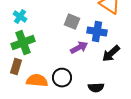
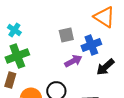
gray square: (72, 22) -> (66, 35), turned -35
blue cross: (97, 32) -> (91, 45), turned -30

